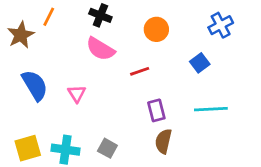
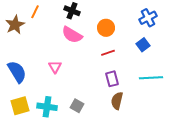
blue cross: (221, 25) -> (148, 18), moved
orange circle: (156, 29) -> (106, 28), moved
red line: (140, 71) -> (108, 53), moved
blue semicircle: (35, 85) -> (17, 72), moved

